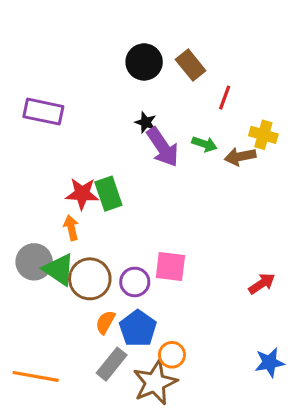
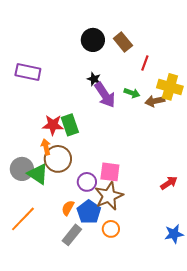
yellow cross: (263, 135) -> (170, 87), size x1.4
brown circle: (90, 279) -> (58, 159), moved
orange line: (36, 376) -> (23, 219), moved, turned -56
brown star: (155, 383) -> (109, 196), moved

